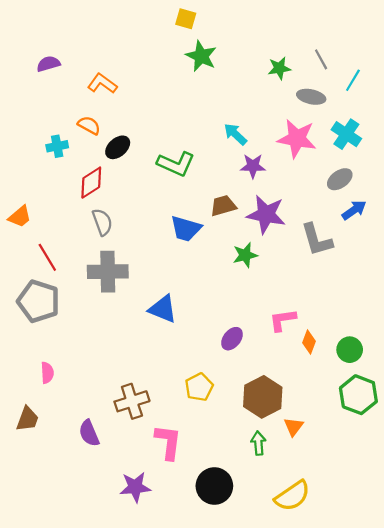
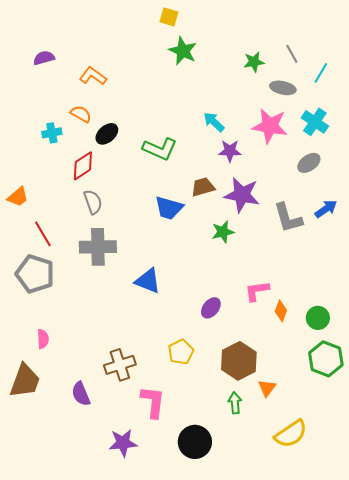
blue arrow: (354, 210) -> (326, 209), moved
brown trapezoid: (27, 419) -> (25, 381), size x1.5
yellow semicircle: (292, 496) -> (291, 434), moved

